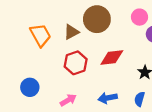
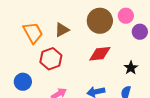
brown circle: (97, 19) -> (100, 21), moved
red hexagon: (76, 63) -> (51, 59), moved

